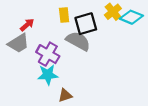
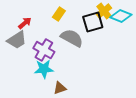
yellow rectangle: (64, 15) -> (59, 14), turned 40
black square: (86, 24) -> (93, 22), moved

